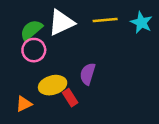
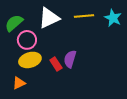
green semicircle: (31, 30) -> (14, 23), moved
yellow ellipse: (53, 85) -> (30, 60), moved
red rectangle: (70, 98) -> (56, 64), moved

